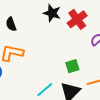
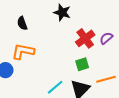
red cross: (77, 19) -> (85, 38), moved

